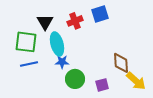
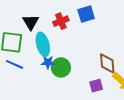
blue line: (29, 64) -> (15, 64), turned 36
green circle: (75, 79) -> (61, 67), moved
purple square: (102, 85) -> (96, 86), moved

